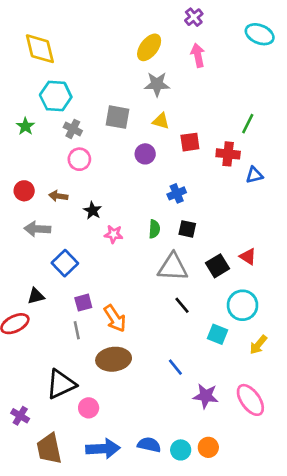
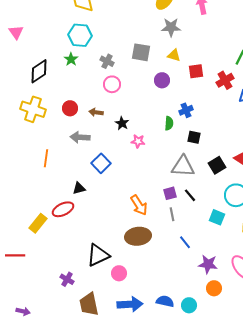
cyan hexagon: (56, 96) -> (80, 35), moved
red cross: (228, 154) -> (225, 80), turned -36
green semicircle: (154, 229) -> (169, 123), moved
purple square: (83, 303) -> (170, 193), moved
gray line: (77, 330) -> (172, 214), moved
orange circle: (208, 447) -> (214, 288), moved

